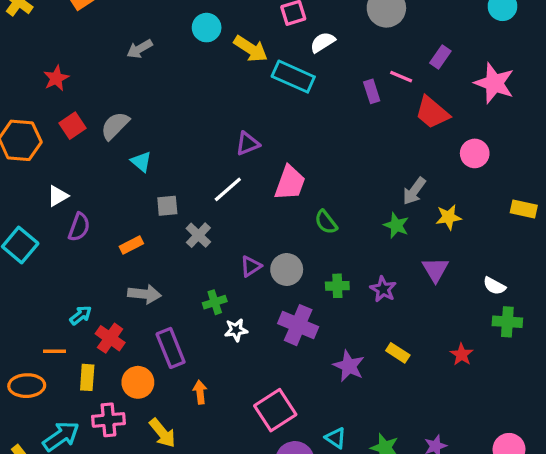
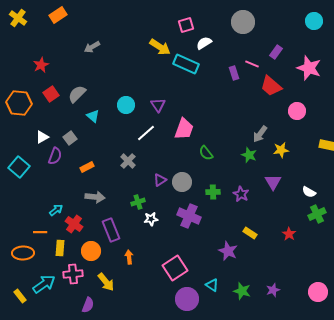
cyan circle: (207, 28) -> (126, 105), moved
purple triangle: (247, 144) -> (158, 105), turned -42
gray square: (167, 206) -> (70, 138), moved, turned -32
green cross: (507, 322) -> (317, 214), turned -30
purple star: (349, 366) -> (228, 251), moved

